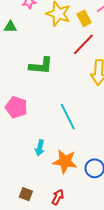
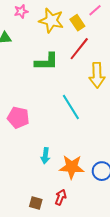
green L-shape: (41, 66) -> (47, 62), moved
cyan line: (68, 117) -> (71, 107), moved
red arrow: (58, 197) -> (61, 197), moved

